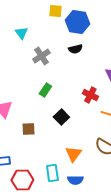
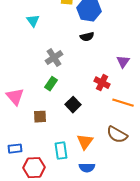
gray cross: (41, 56) -> (54, 58), moved
green rectangle: (45, 90) -> (51, 84), moved
cyan rectangle: (52, 173) -> (61, 151), moved

